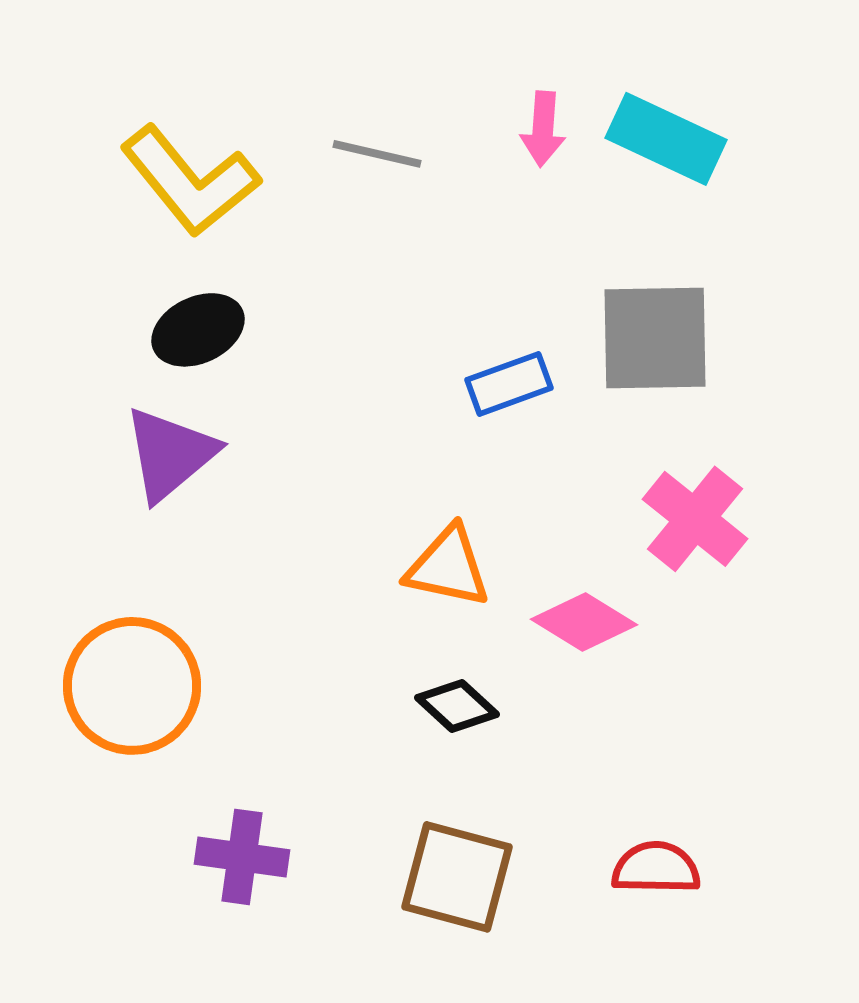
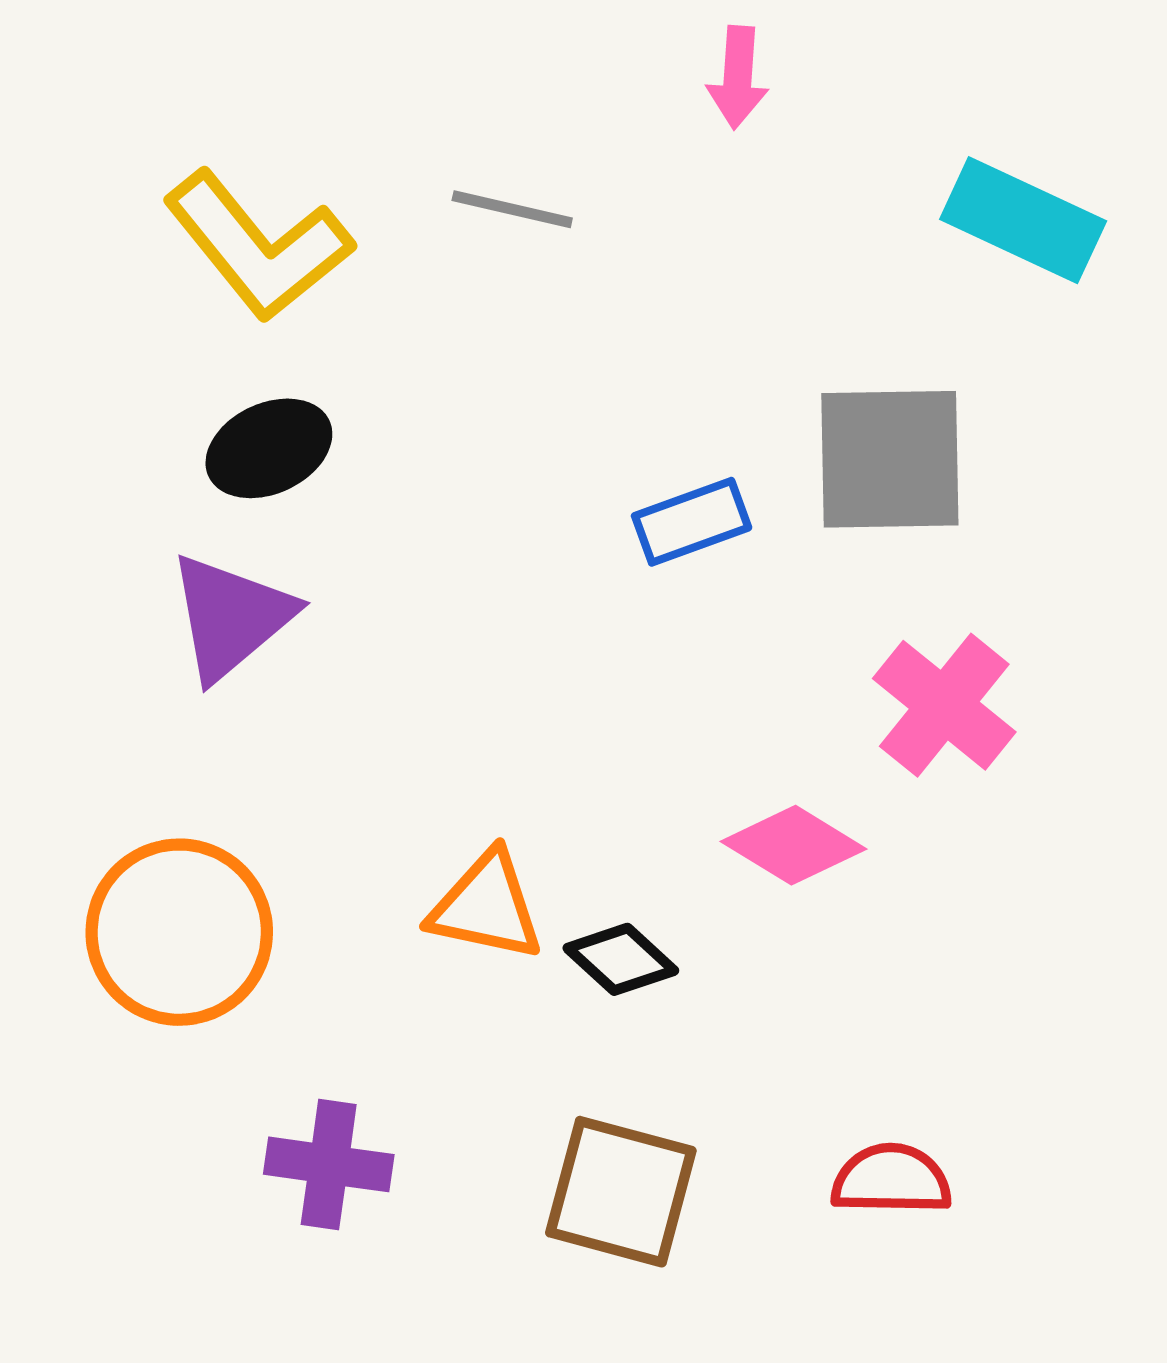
pink arrow: (543, 129) -> (738, 77), moved
cyan rectangle: (666, 139) -> (1023, 220), moved
orange triangle: (448, 567) -> (486, 906), moved

